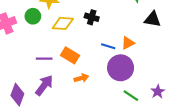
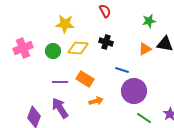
green circle: (33, 16) -> (53, 51), moved
orange triangle: (128, 43) -> (145, 49), moved
purple arrow: (44, 85) -> (60, 108), turned -70

